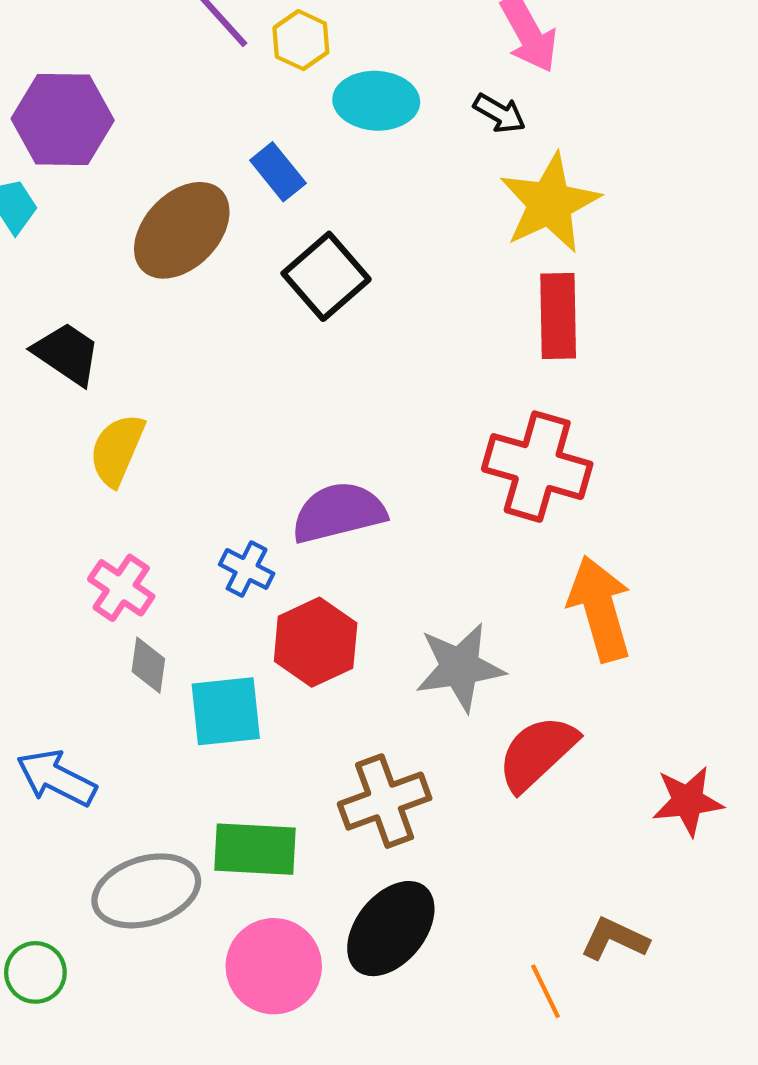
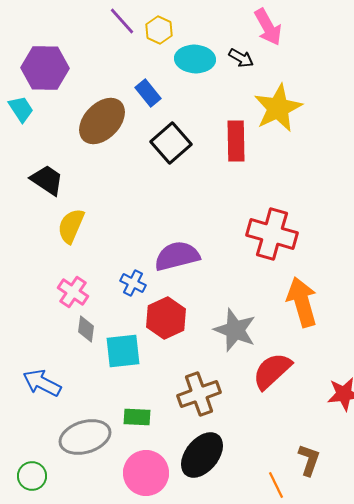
black arrow: (500, 113) -> (241, 58), moved
red rectangle: (558, 316) -> (236, 141), moved
gray star: (460, 667) -> (235, 330), turned 30
green rectangle: (255, 849) -> (137, 417), size x0.7
brown L-shape: (615, 939) -> (309, 460), turned 84

